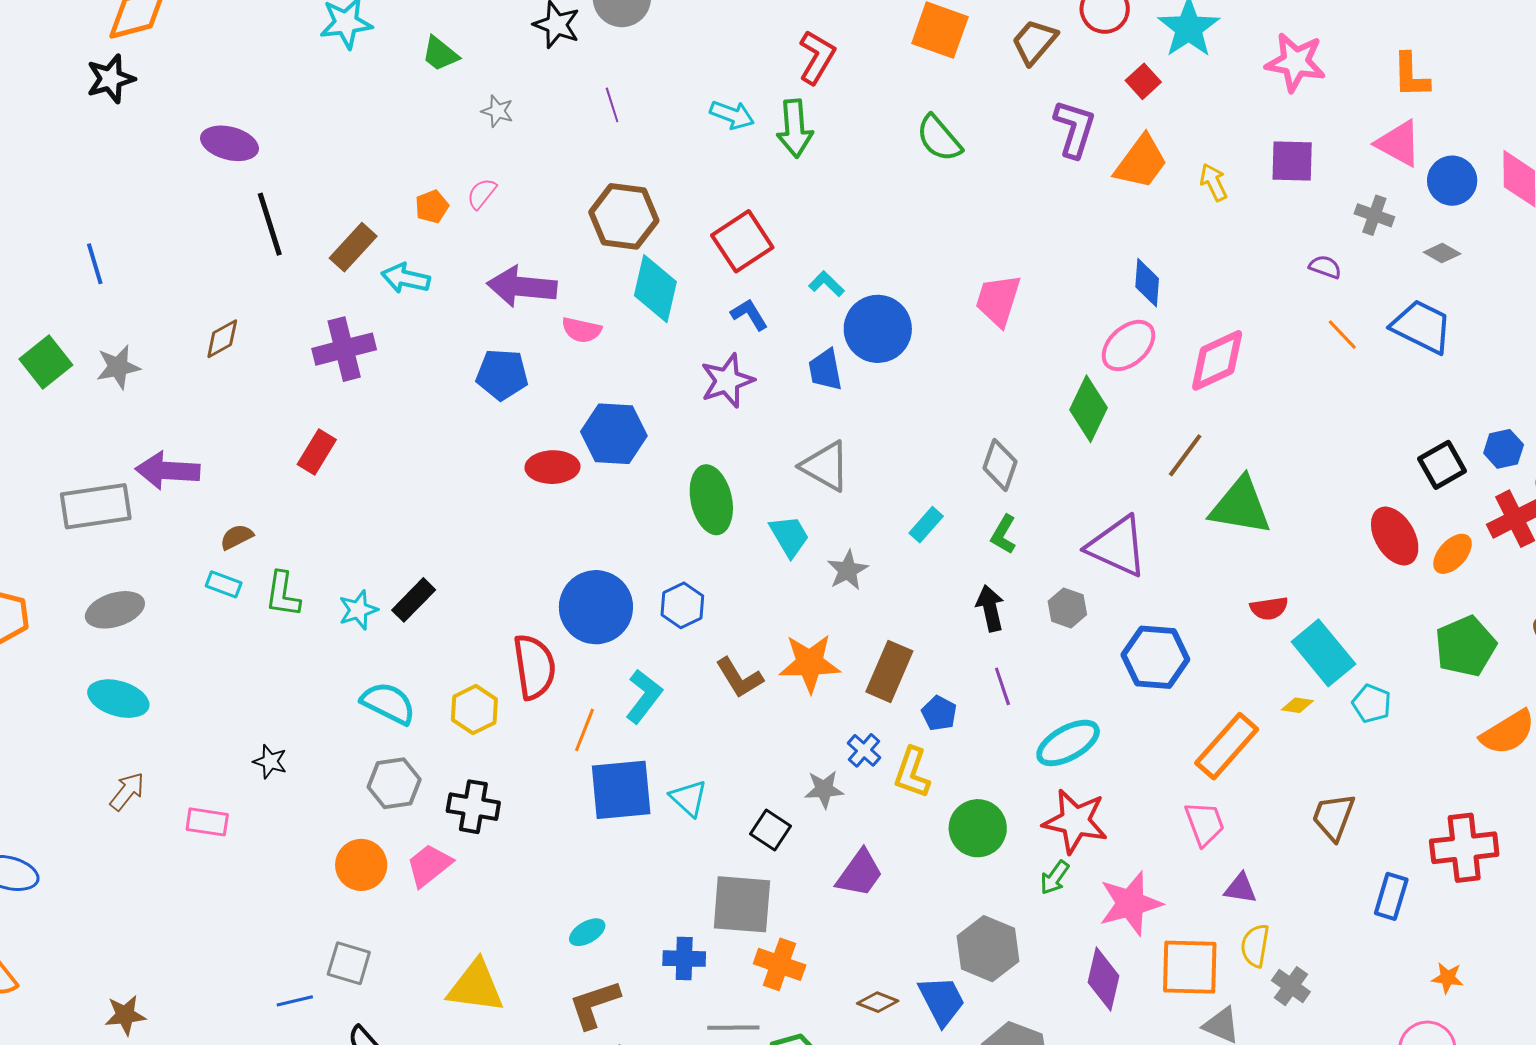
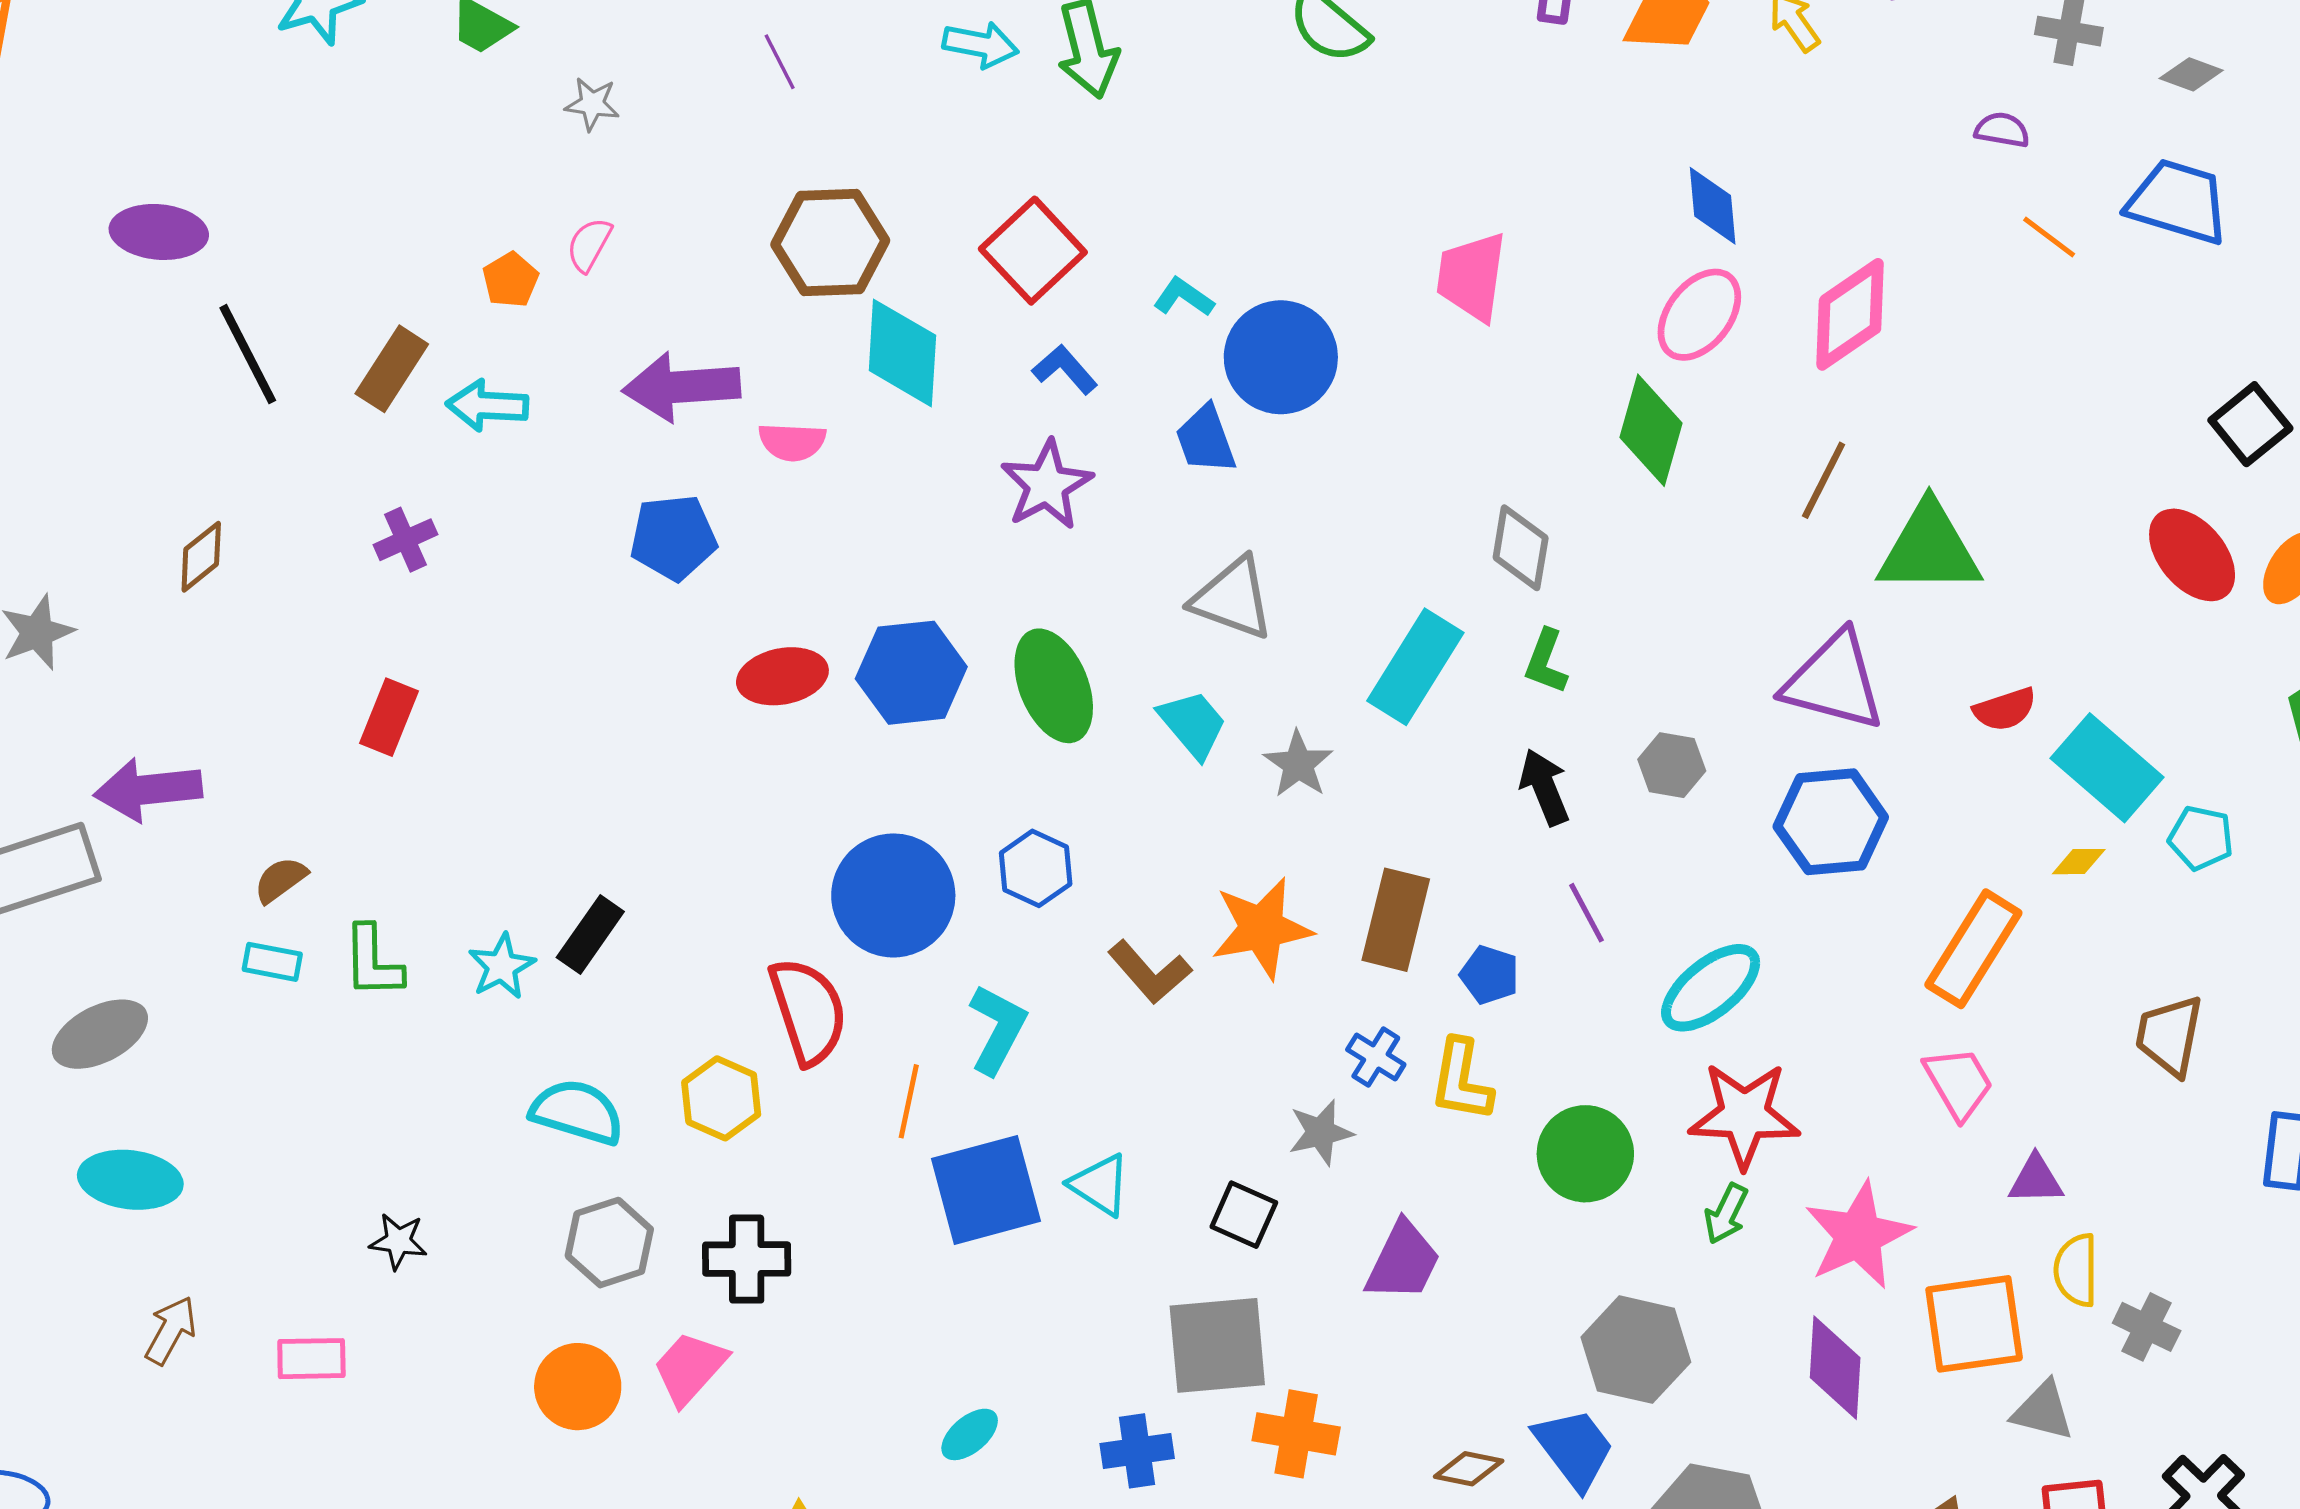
purple cross: (344, 349) -> (405, 540), size x0.6
blue hexagon: (614, 434) -> (911, 673), moved
cyan rectangle: (926, 525) -> (1415, 667), size x1.8
purple triangle: (1117, 546) -> (1834, 681), moved

